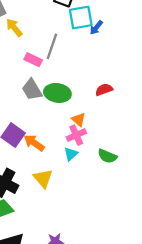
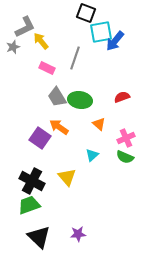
blue arrow: (96, 28) -> (115, 41), size x1.5
pink rectangle: (33, 60) -> (47, 68), moved
pink cross: (76, 135) -> (126, 138), moved
orange arrow: (34, 143) -> (59, 127), moved

